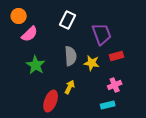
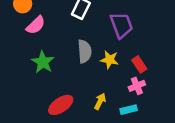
red rectangle: (117, 56) -> (139, 64), moved, turned 72
yellow arrow: (70, 87) -> (100, 101), moved
red ellipse: (51, 101) -> (61, 105), turned 35

